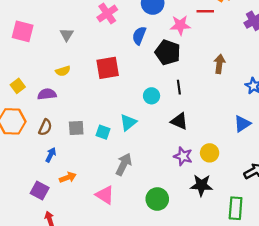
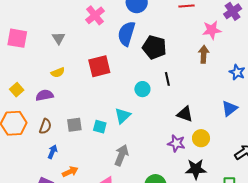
pink star: (180, 25) -> (212, 30), moved
blue semicircle: (139, 36) -> (127, 34), size x1.4
black triangle: (179, 121) -> (185, 114), moved

